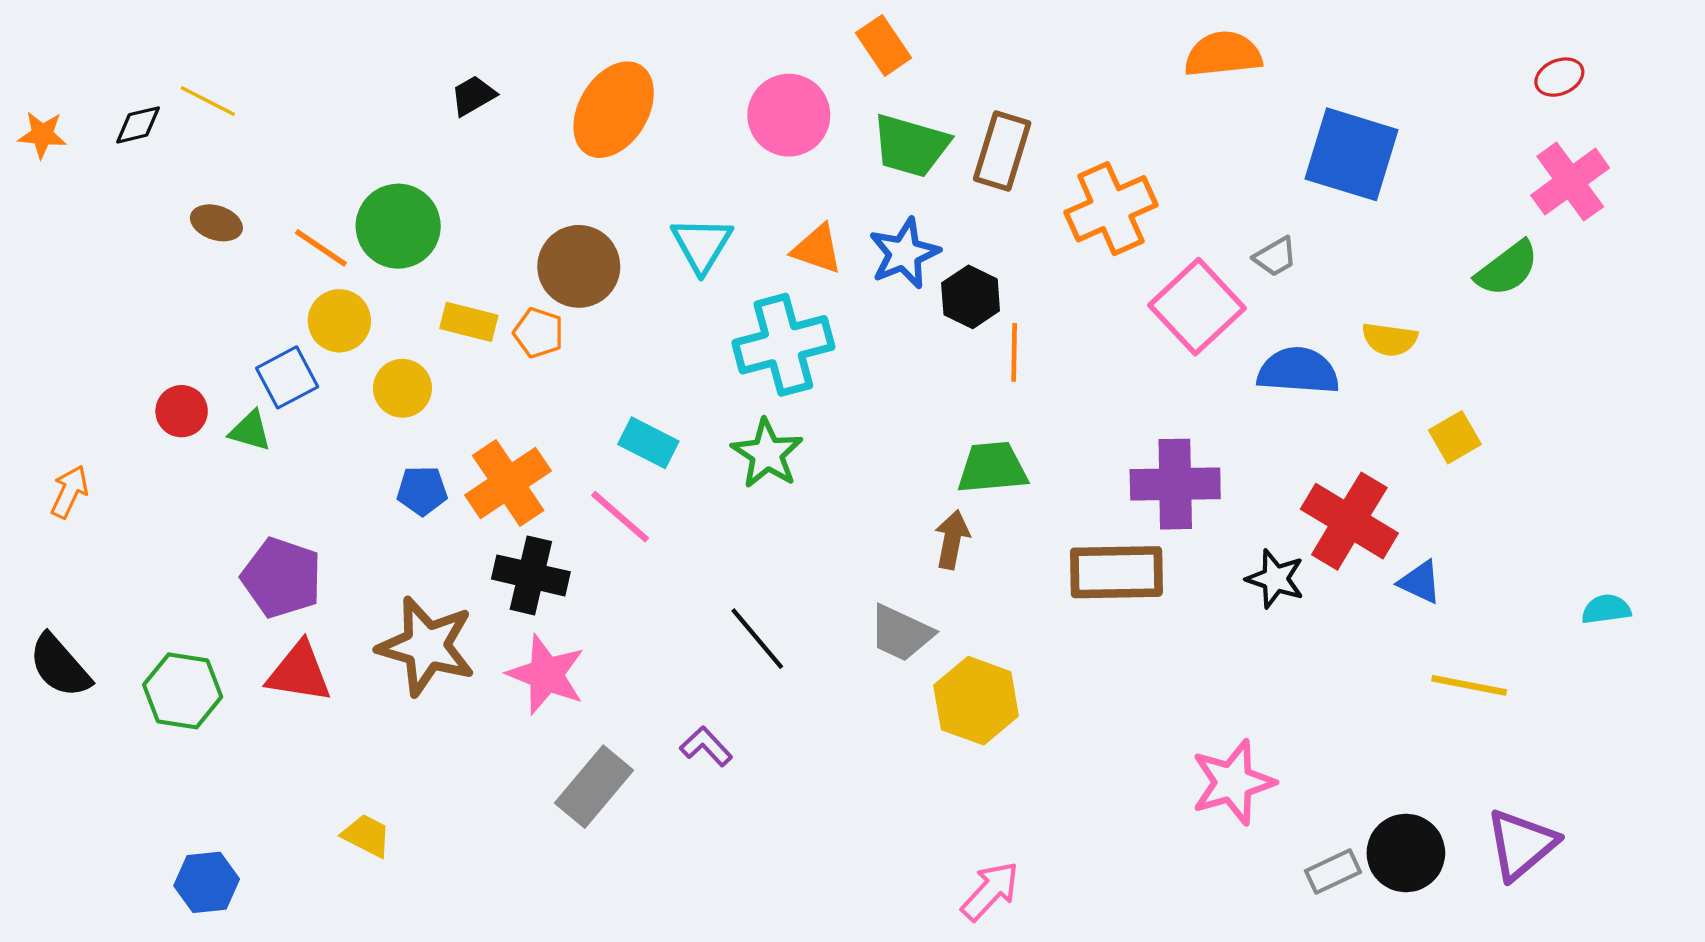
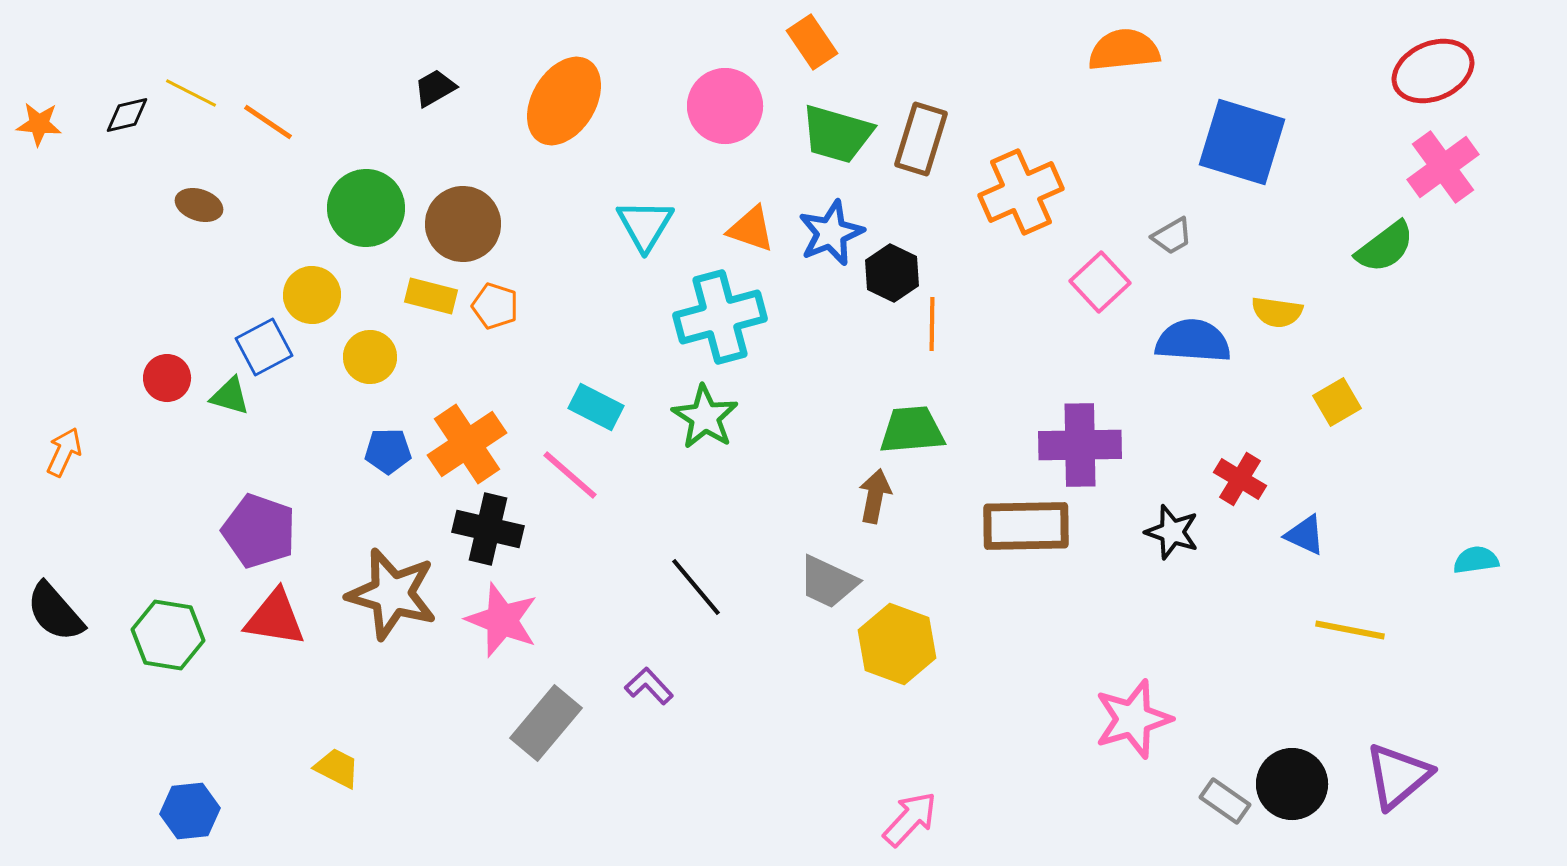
red ellipse: (1559, 77) -> (1433, 71), size x1.8
orange line: (321, 248) -> (268, 122), moved
brown circle: (579, 266) -> (463, 224), moved
pink square: (1197, 307) -> (1100, 282), size x0.7
red cross: (1349, 521) -> (1240, 479), size x0.6
gray rectangle: (1333, 871) -> (1225, 801), turned 60

